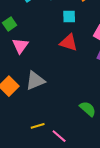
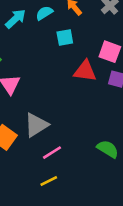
red triangle: (69, 43) -> (85, 71), moved
pink line: (59, 136) -> (52, 153), moved, turned -63

